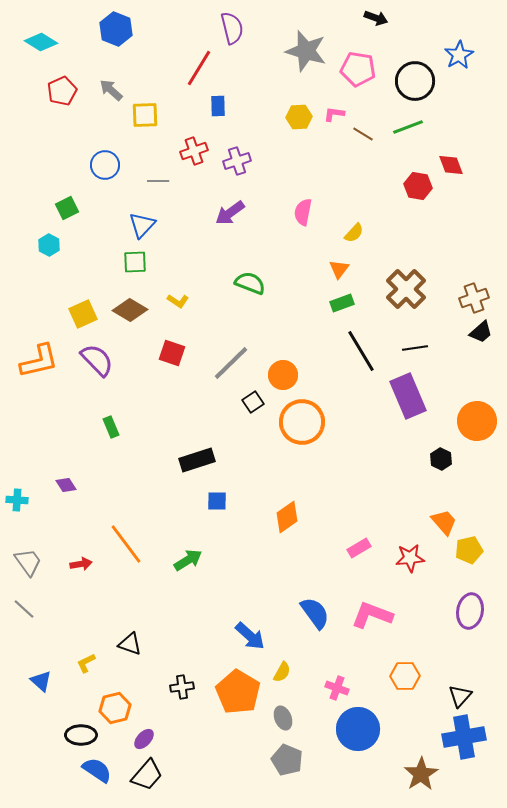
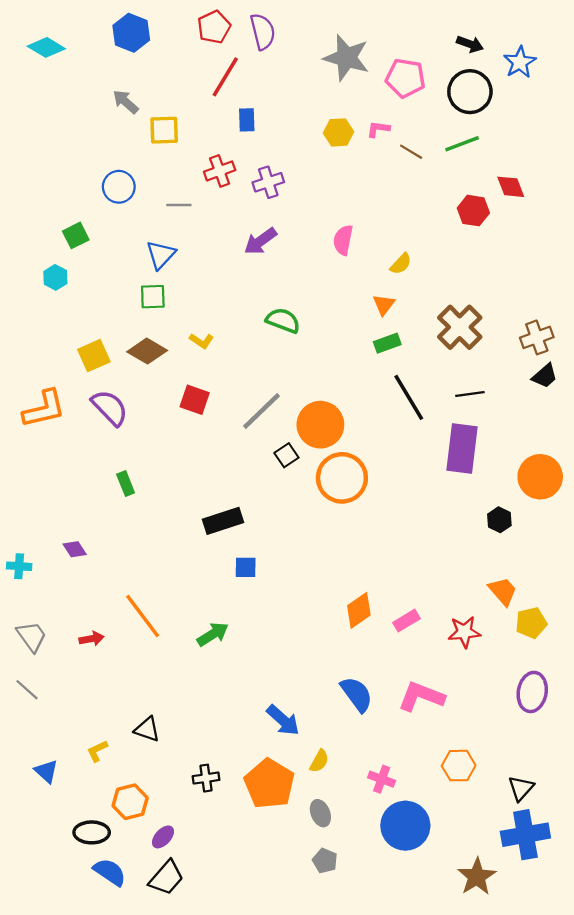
black arrow: (376, 18) -> (470, 44), moved
red pentagon: (62, 91) -> (214, 27), moved
orange circle: (283, 375) -> (320, 425), size x1.4
purple rectangle: (408, 396) -> (462, 448), turned 30
orange diamond: (287, 517) -> (359, 610), moved
gray pentagon: (287, 760) -> (325, 861), size x0.7

